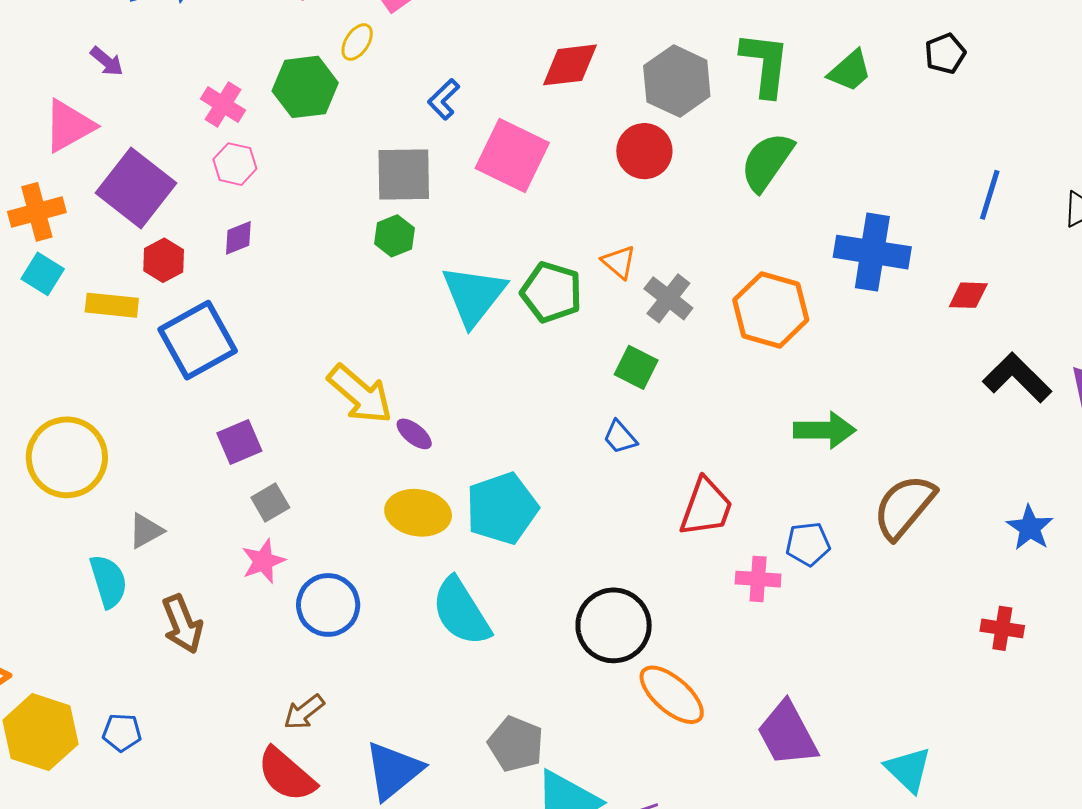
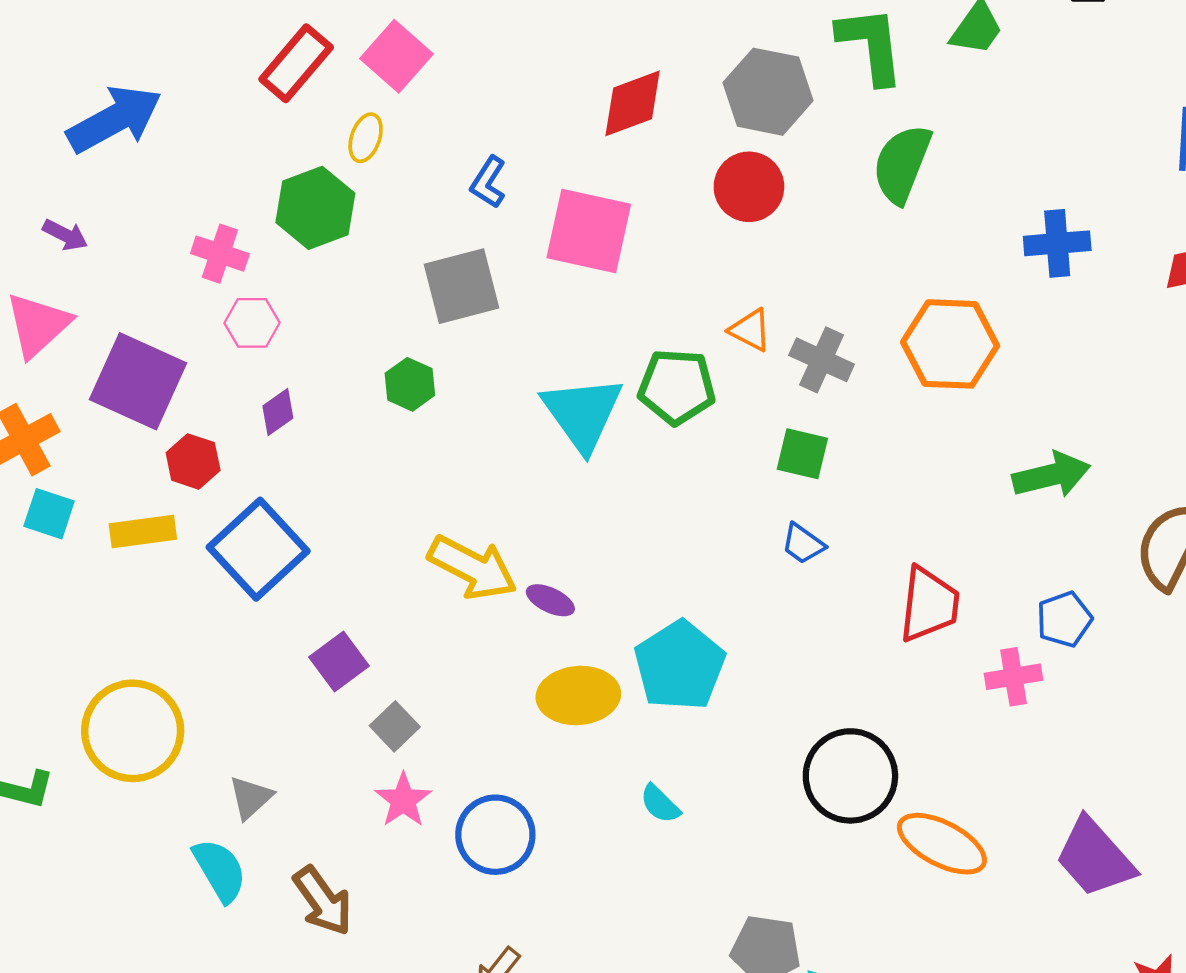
green hexagon: (394, 236) -> (410, 384), moved
blue cross: (872, 252) -> (1057, 243), size x0.7
cyan semicircle: (461, 612) -> (660, 804), size x0.5

